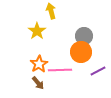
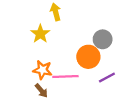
gray circle: (84, 36) -> (103, 39), moved
orange star: (39, 64) -> (42, 70), turned -30

